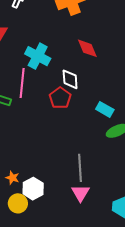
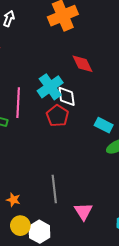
cyan cross: (38, 56) -> (50, 87), moved, turned 30
gray line: (80, 168) -> (54, 189), moved
white hexagon: (33, 189) -> (39, 232), moved

